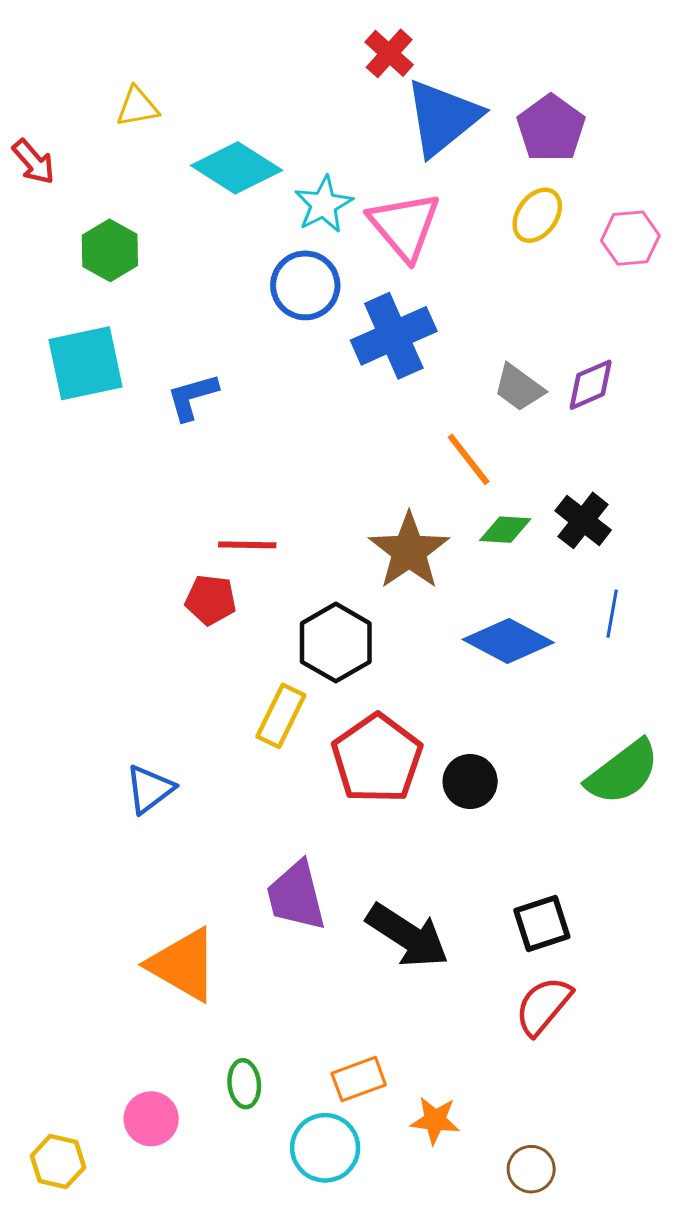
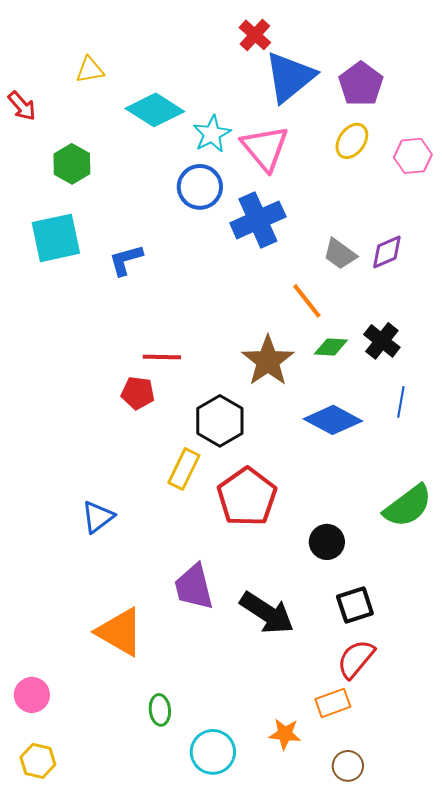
black circle: (470, 781) -> (327, 542), moved
orange rectangle: (359, 1079) -> (333, 703), moved
pink circle: (151, 1119) -> (32, 695), moved

